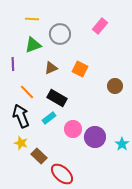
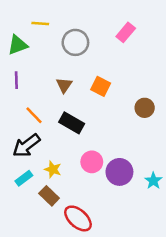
green triangle: (33, 45) -> (18, 45), moved
brown triangle: (51, 68) -> (64, 85), turned -32
black arrow: (21, 116) -> (26, 146), turned -105
cyan rectangle: (49, 118) -> (24, 178), moved
yellow star: (21, 143) -> (53, 169), moved

